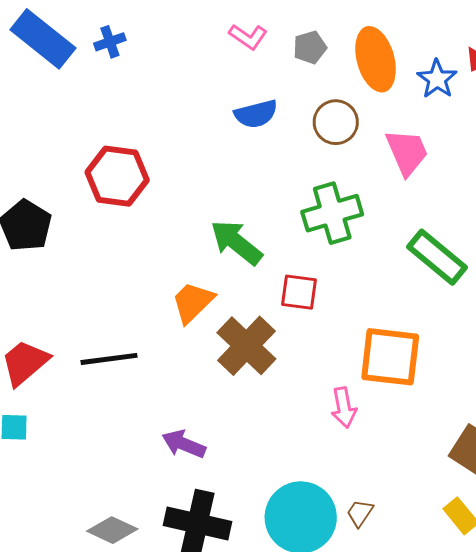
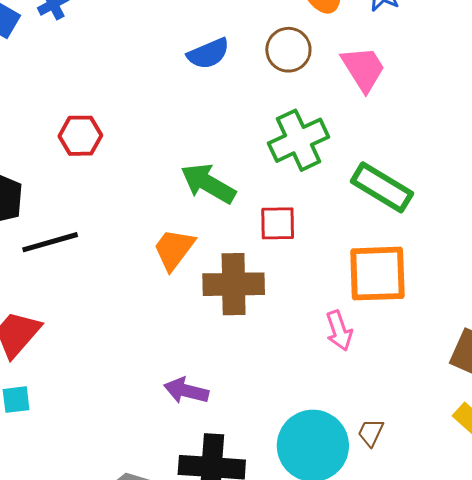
red hexagon: (117, 176) -> (80, 136), size x0.7
green rectangle: (437, 257) -> (382, 187), moved
brown cross: (246, 346) -> (234, 284), turned -36
black line: (109, 359) -> (50, 242), moved

